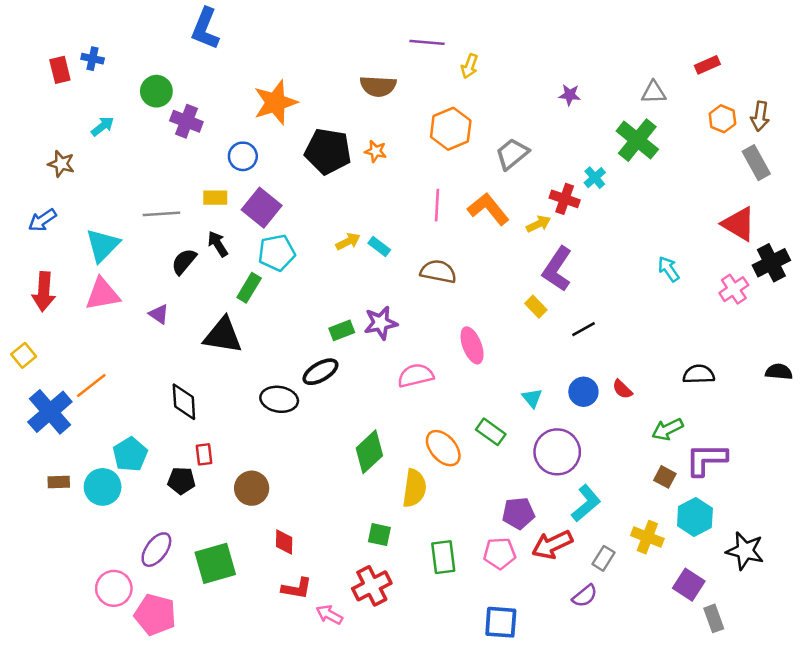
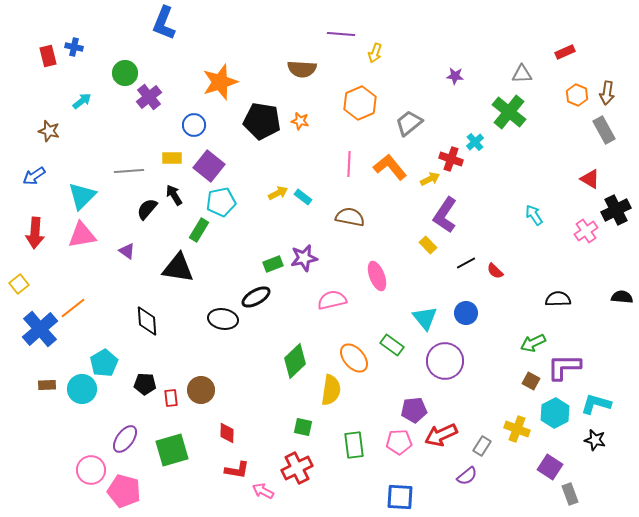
purple cross: (186, 121) -> (149, 97), turned 30
red triangle: (739, 224) -> (590, 179), size x0.7
red semicircle: (622, 389) -> (495, 271), moved
cyan triangle: (532, 398) -> (425, 318), size x1.5
red rectangle: (204, 454) -> (171, 398), moved
cyan L-shape: (586, 503) -> (596, 404), moved, turned -124
black star: (745, 551) -> (595, 440), size x0.7

